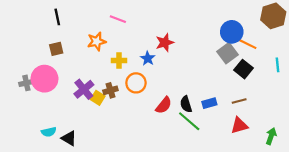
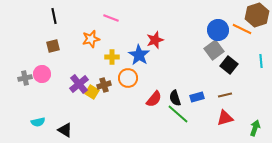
orange line: (247, 44) -> (242, 29), moved
blue star: (148, 58) -> (139, 55), size x1.5
pink circle: (44, 79) -> (42, 74), size x0.7
cyan semicircle: (49, 132) -> (38, 122), moved

